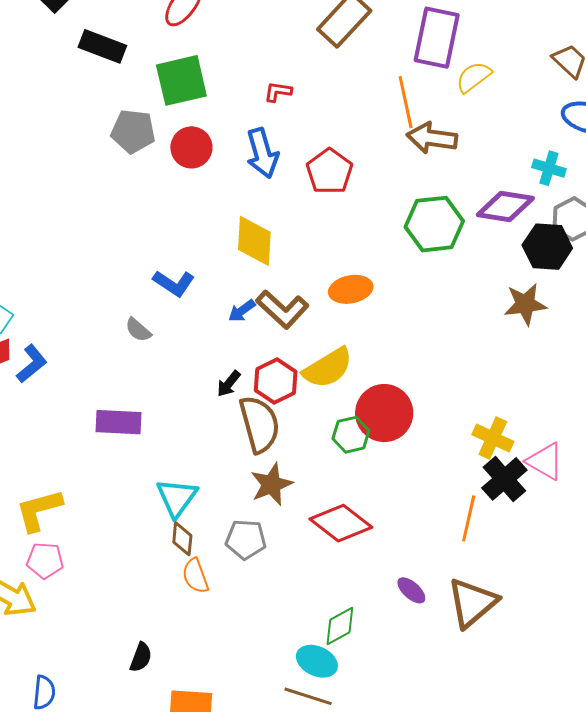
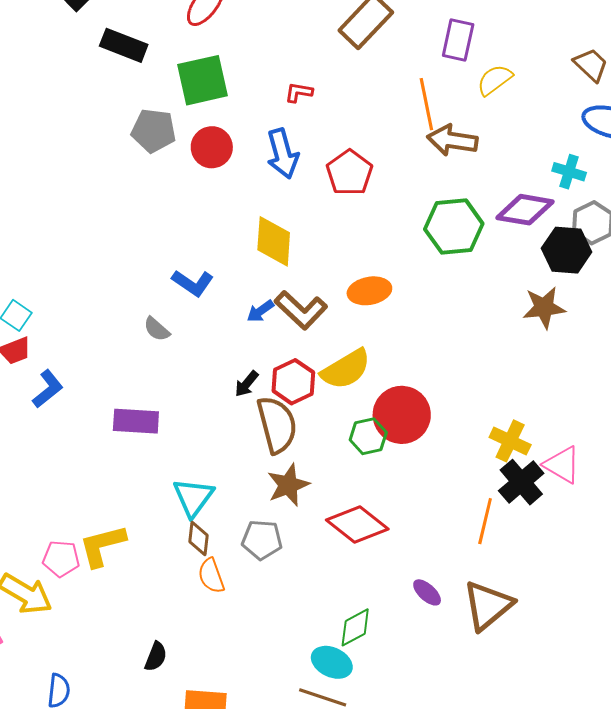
purple rectangle: (437, 38) -> (458, 40), size x0.7
blue L-shape: (32, 364) -> (48, 389), moved
yellow L-shape: (39, 510) -> (102, 546), moved

